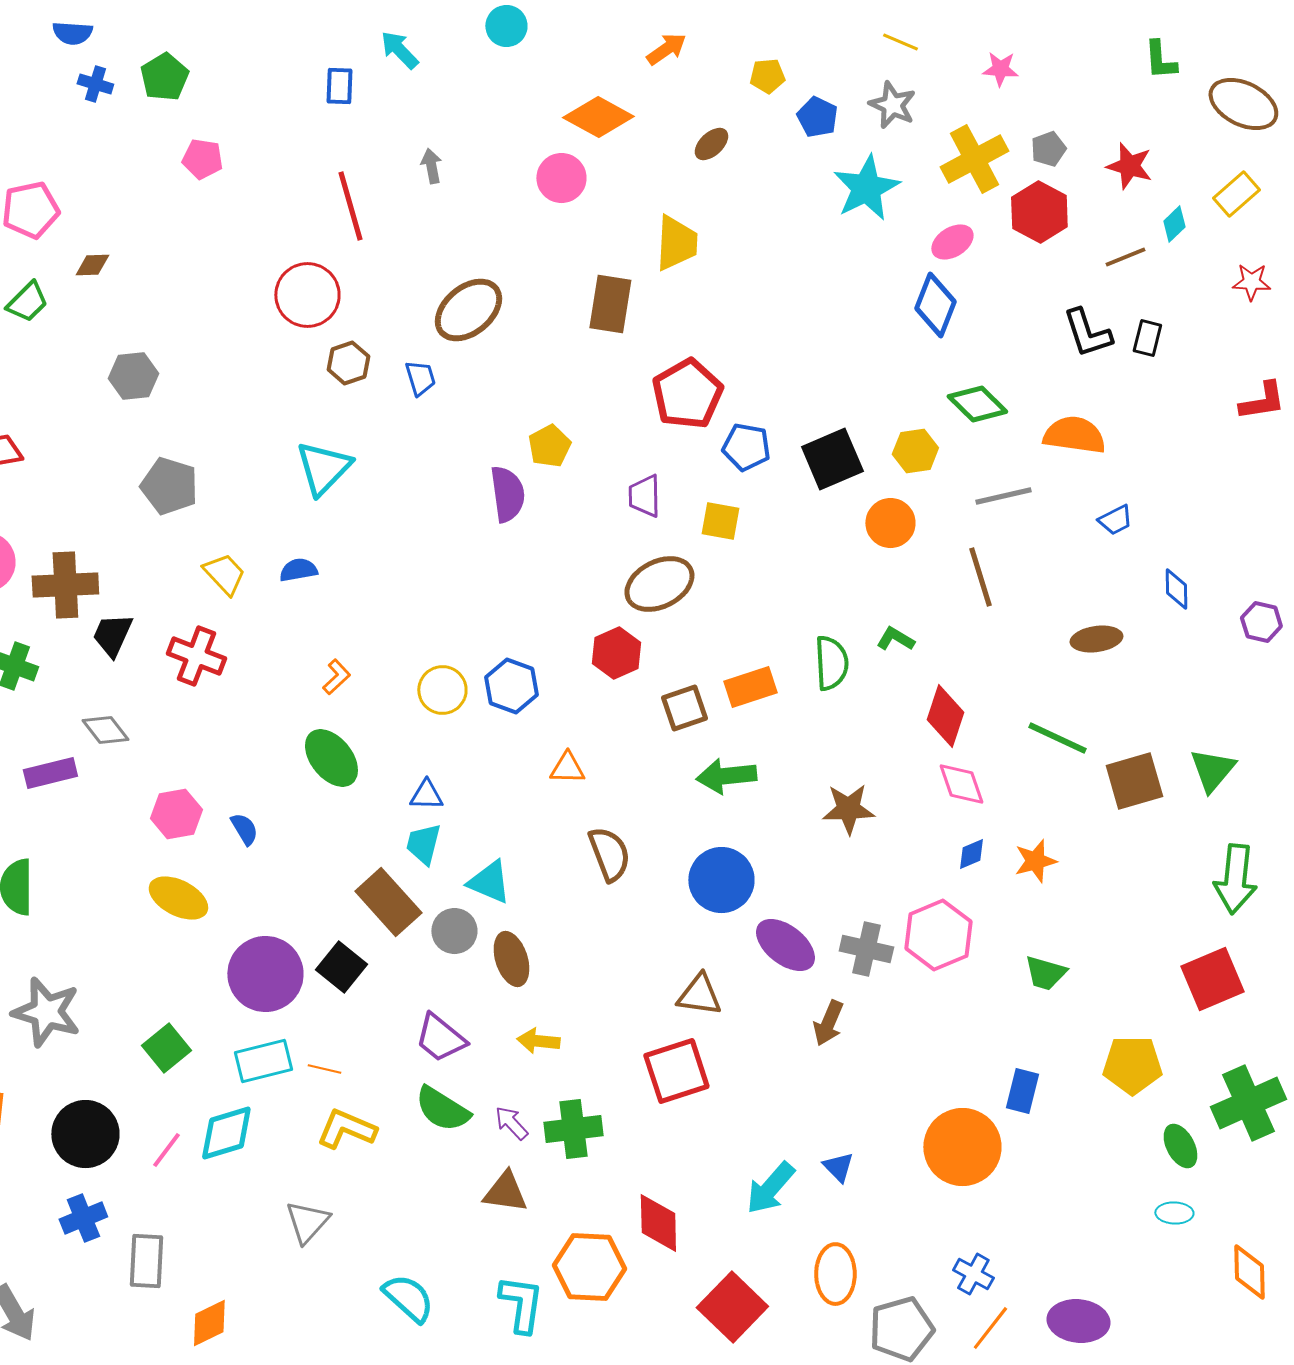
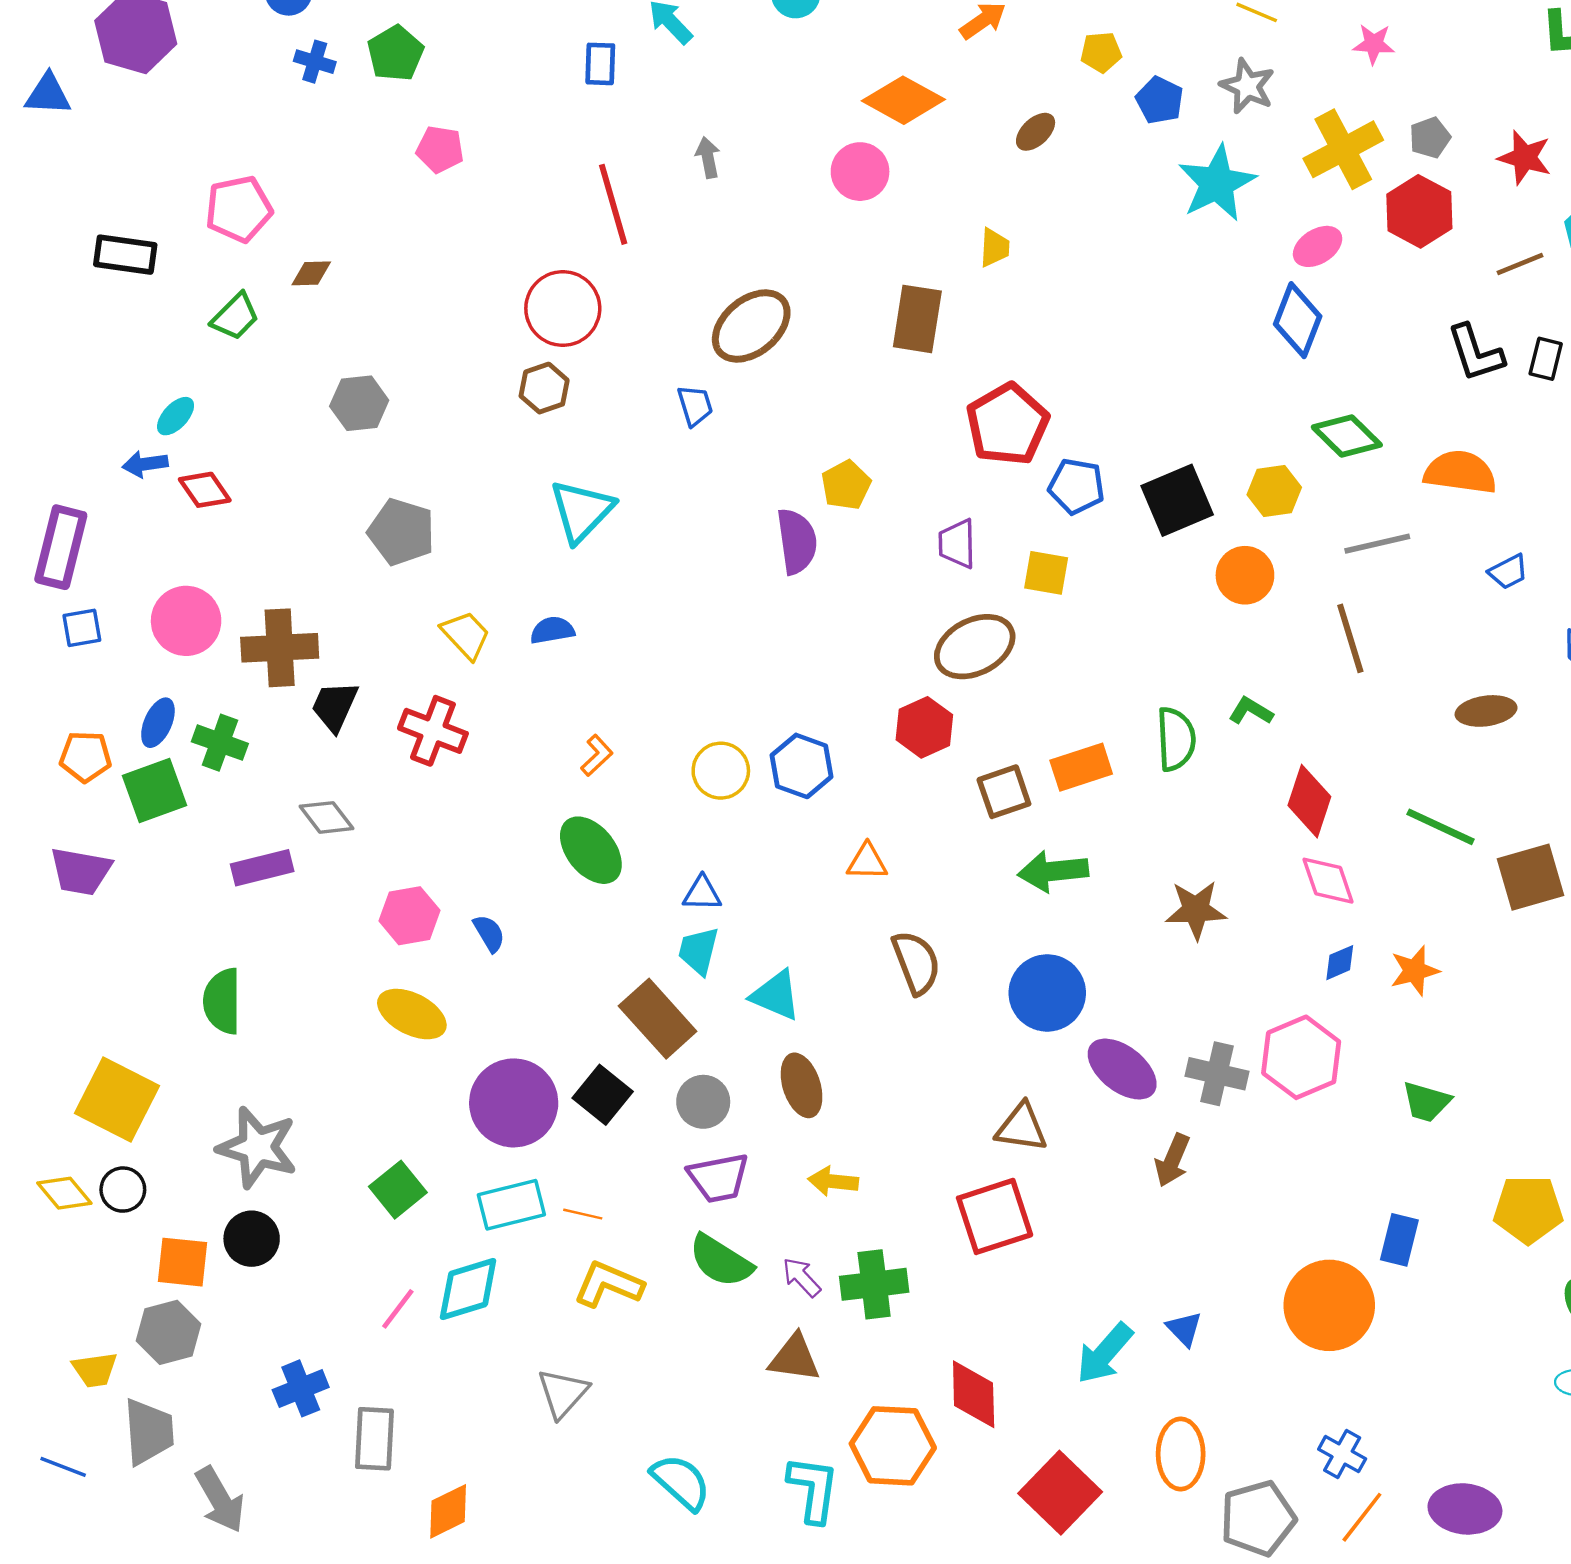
yellow trapezoid: (676, 243) -> (995, 248), size x0.6
brown hexagon: (348, 363) -> (544, 388), moved
gray circle: (454, 931) -> (703, 1102), moved
purple trapezoid: (440, 1038) -> (718, 1178), turned -50
black circle: (85, 1134) -> (252, 1239), moved, size x0.7

